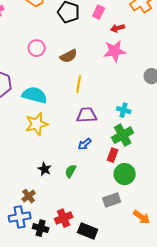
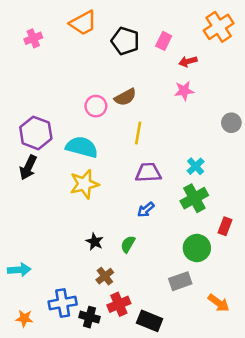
pink circle: (37, 48) -> (96, 106), moved
pink star: (115, 51) -> (184, 91), size x0.7
cyan cross: (124, 110) -> (196, 166), turned 32
red rectangle: (113, 155) -> (225, 226), moved
brown cross: (29, 196) -> (105, 276), moved

